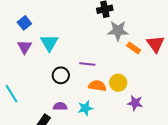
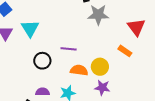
orange rectangle: (134, 48) -> (125, 51), moved
purple star: (135, 103) -> (102, 88), moved

